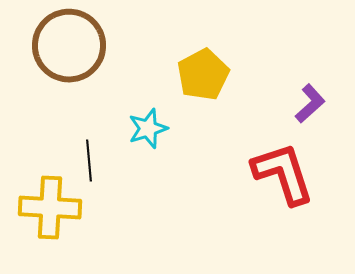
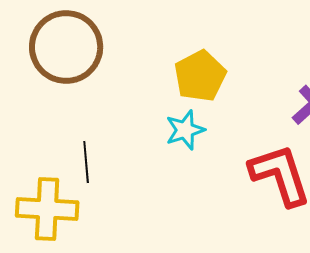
cyan star: (148, 129) -> (185, 130), moved

